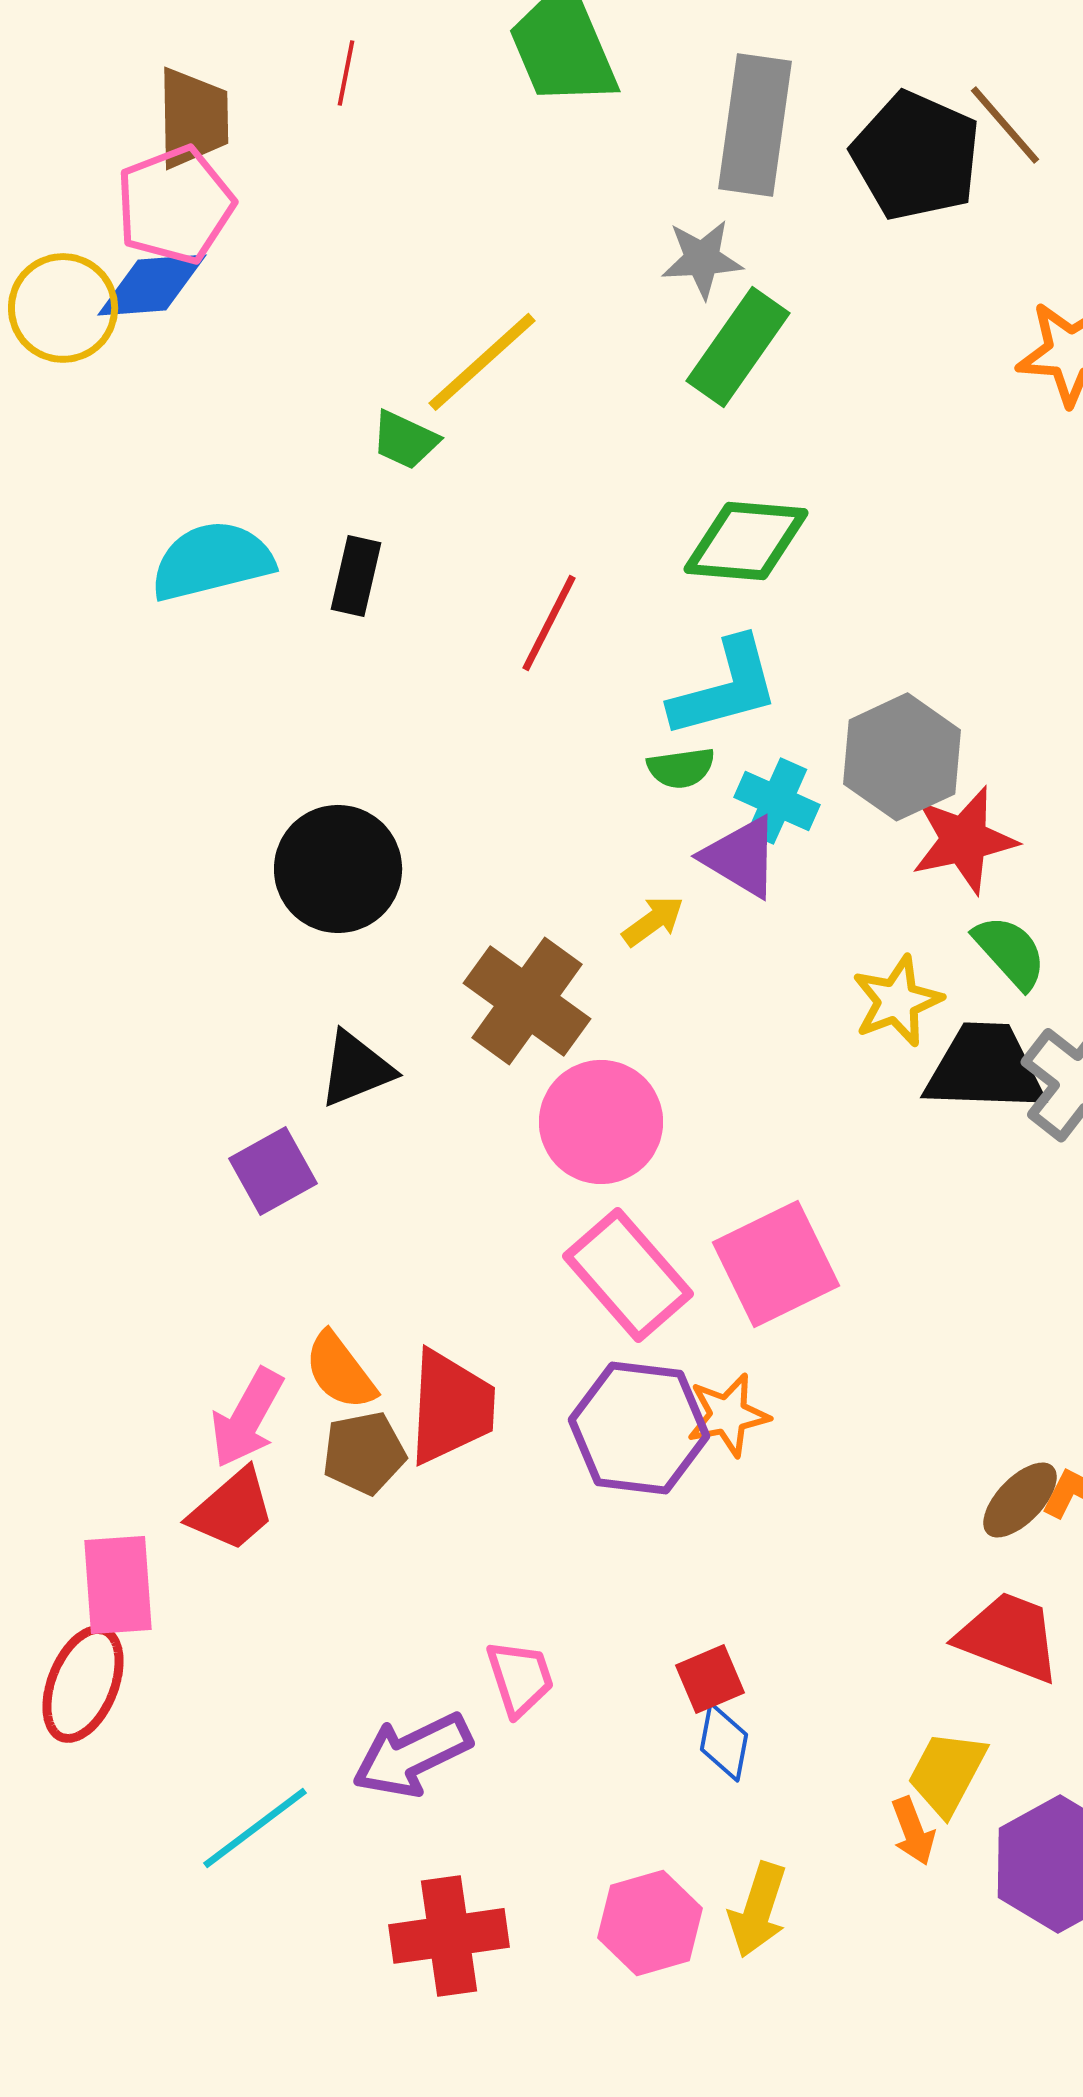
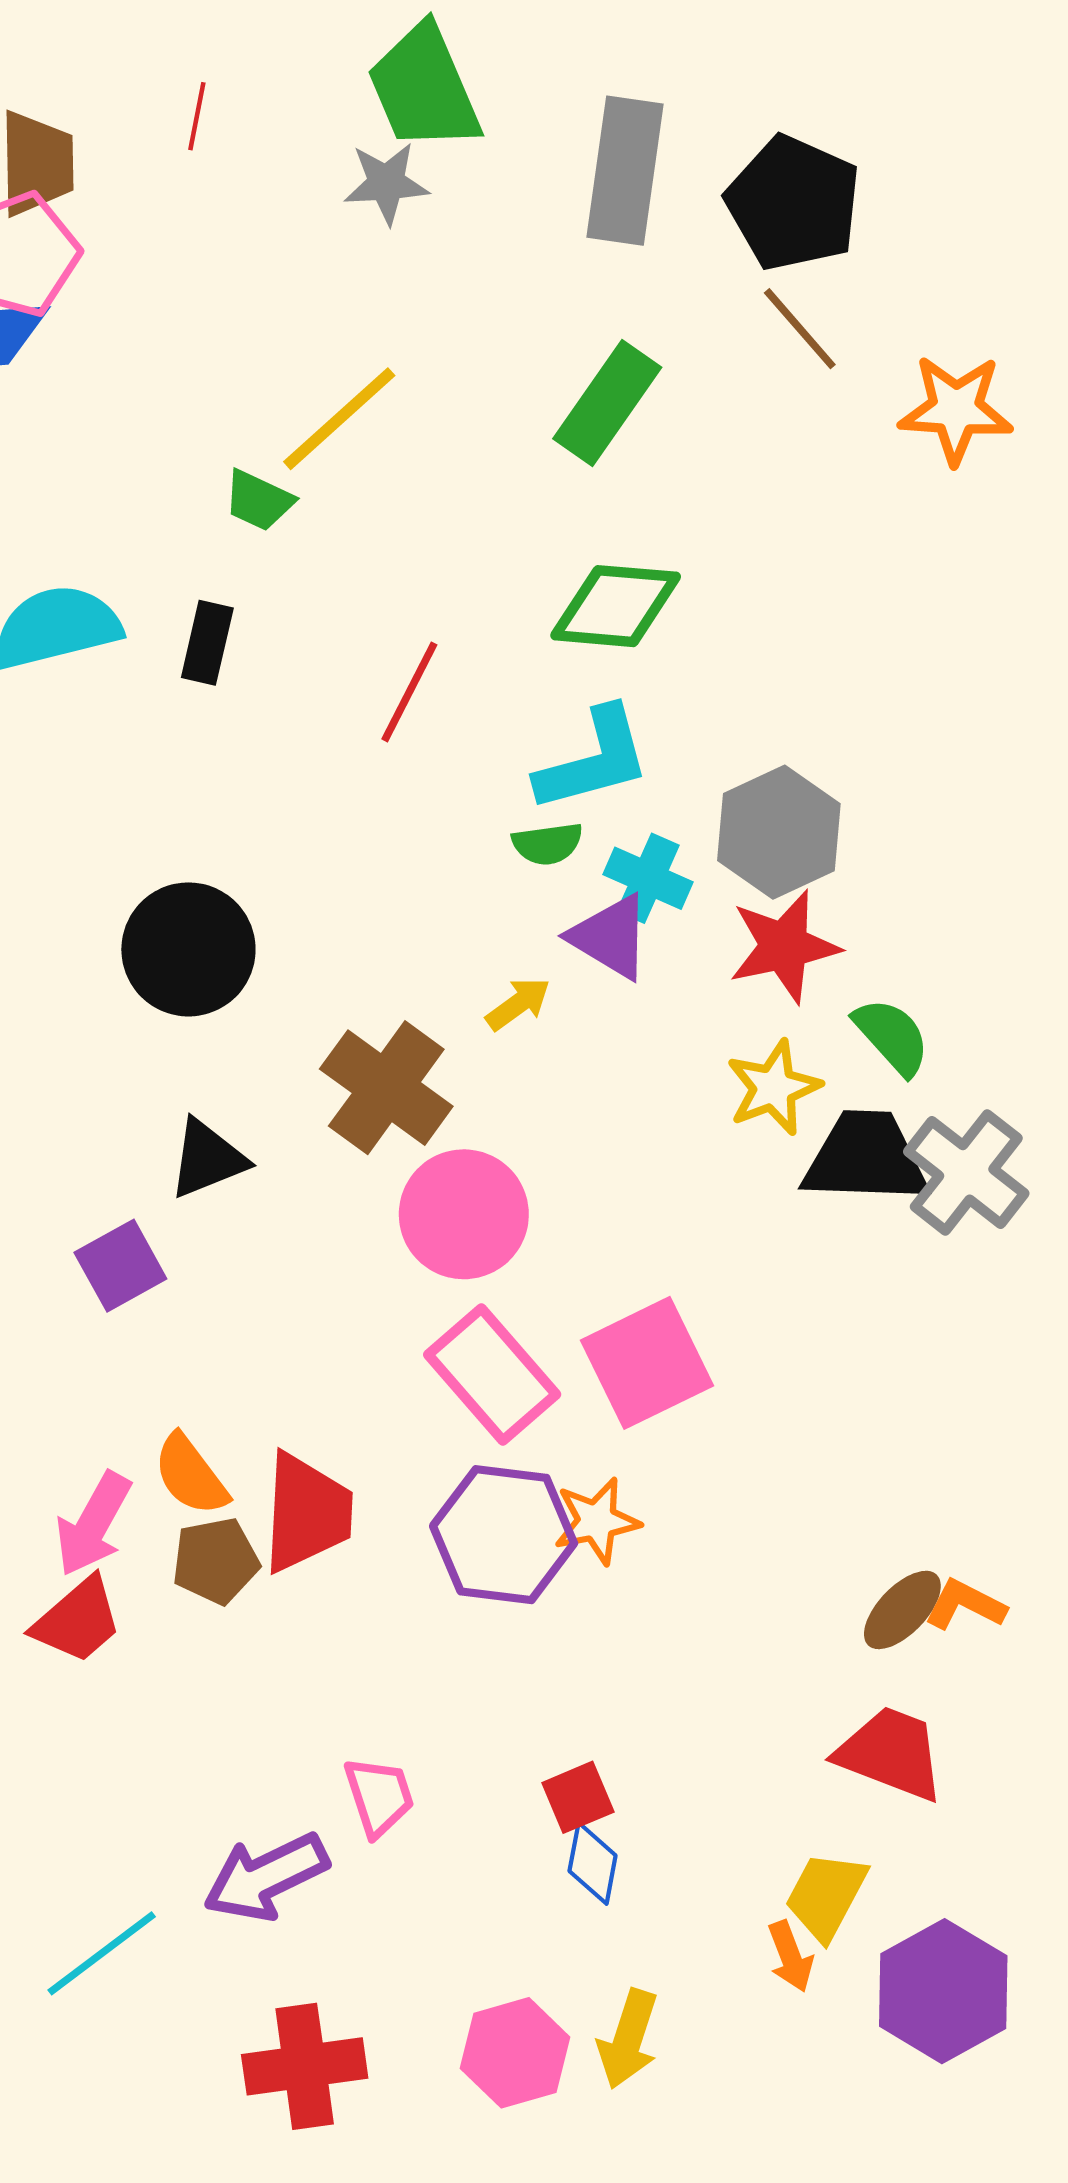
brown line: (1005, 125) -> (800, 329), moved
gray star: (702, 259) -> (386, 183), moved
red star: (964, 840) -> (784, 946), moved

